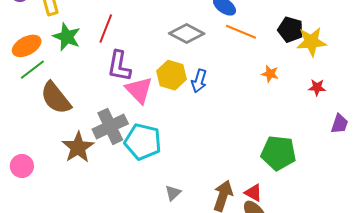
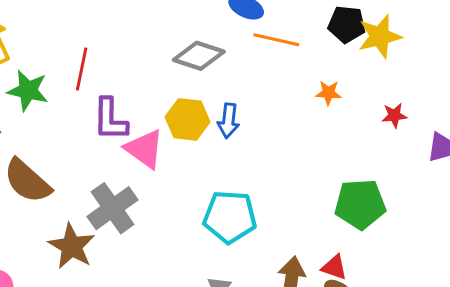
red star: (317, 87) -> (394, 116), moved
cyan pentagon: (143, 142) -> (230, 217), moved

